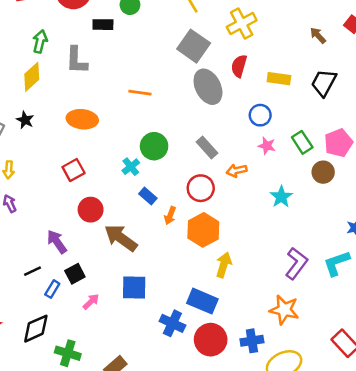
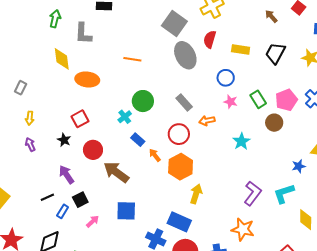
yellow diamond: (32, 77) -> (62, 59), moved, turned -55
black star: (25, 120) -> (64, 140), moved
orange arrow: (170, 216) -> (155, 155), turned 120

